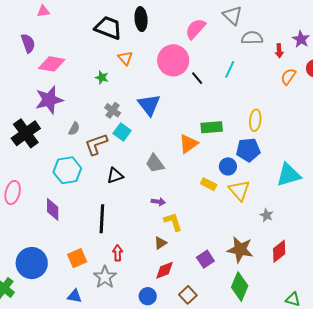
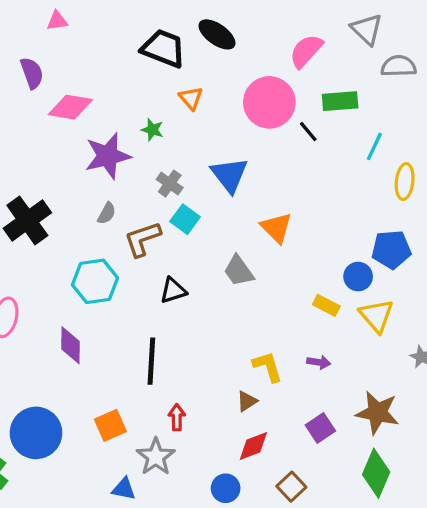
black ellipse: (141, 19) -> (217, 34), turned -50
cyan line: (230, 69) -> (374, 146), moved
purple star: (49, 100) -> (108, 156), moved
yellow ellipse: (255, 120) -> (405, 182), moved
green rectangle: (212, 127) -> (340, 101), moved
orange triangle: (188, 144) -> (276, 228), moved, turned -40
purple arrow: (158, 202) -> (319, 362), moved
blue triangle: (75, 296) -> (124, 489), moved

